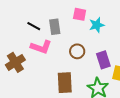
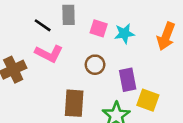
pink square: (80, 14) -> (99, 28), moved
gray rectangle: (55, 27) -> (69, 15), moved

